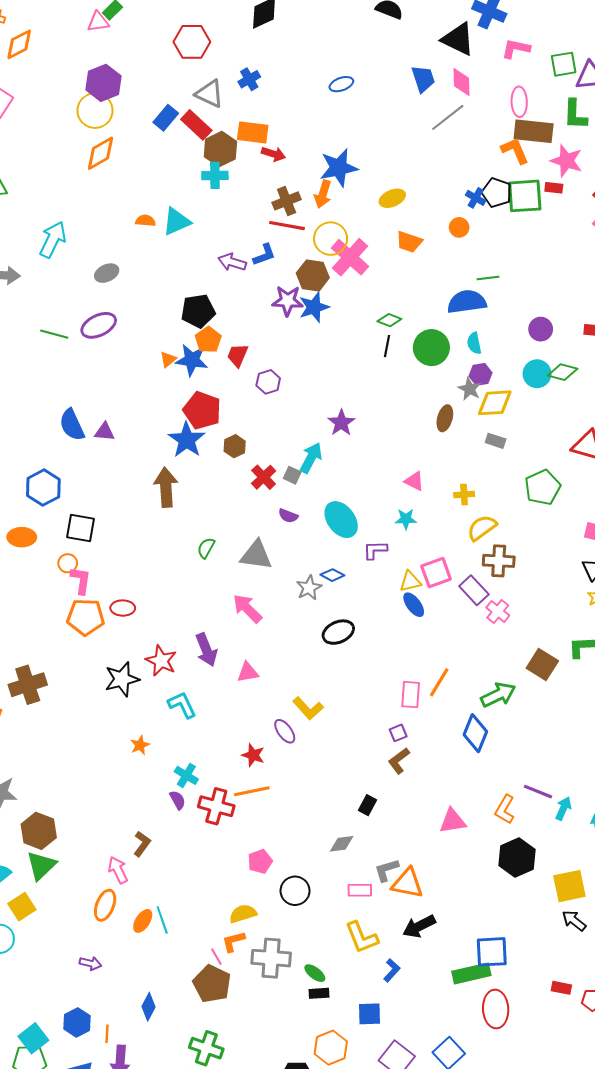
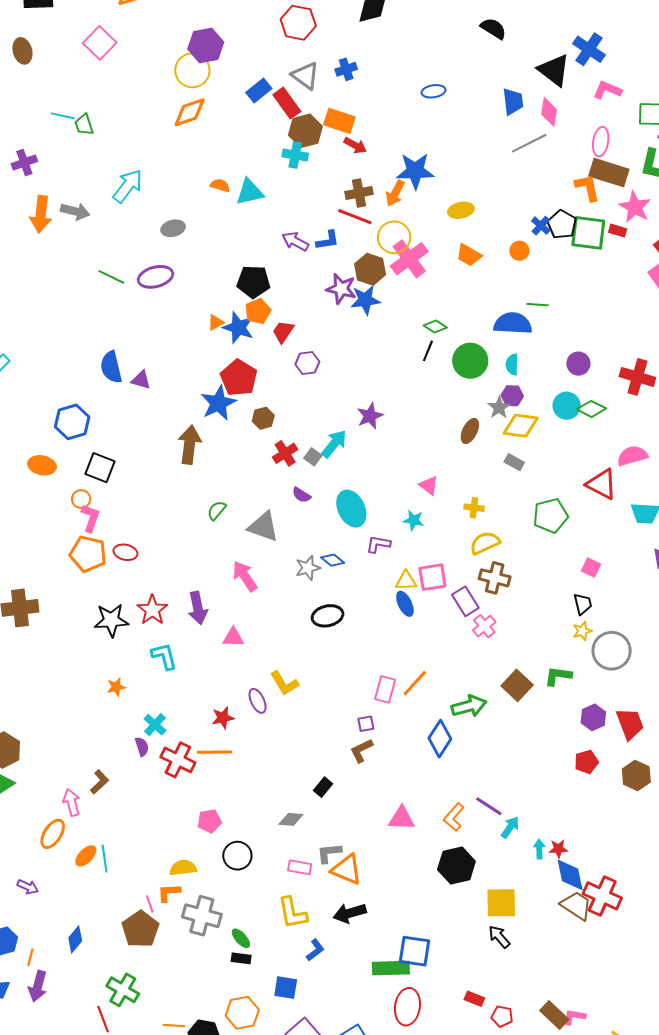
red star: (253, 755) -> (223, 718), turned 30

